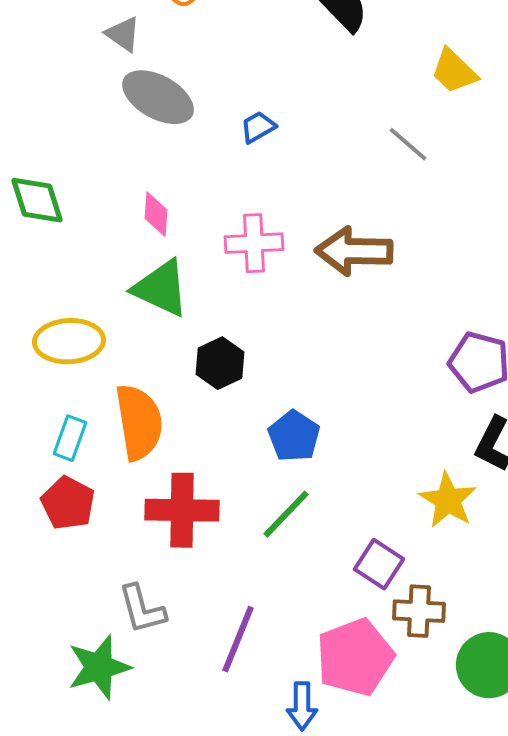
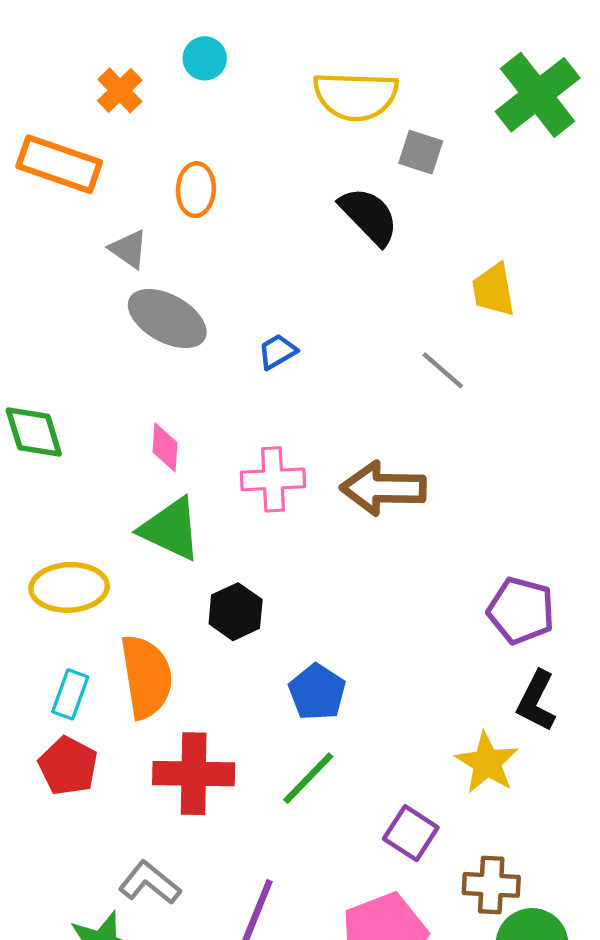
yellow trapezoid: (454, 71) -> (493, 290), turned 36
gray L-shape: (142, 609) -> (150, 883), turned 144
brown cross: (419, 611) -> (491, 885), moved

